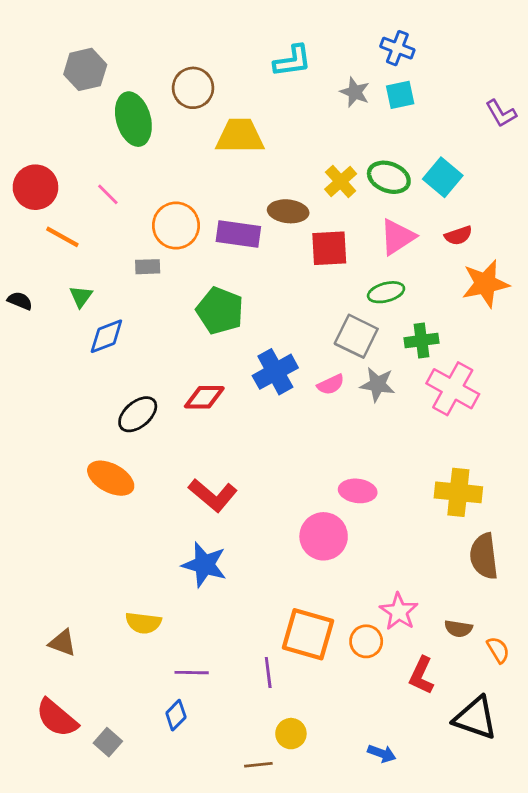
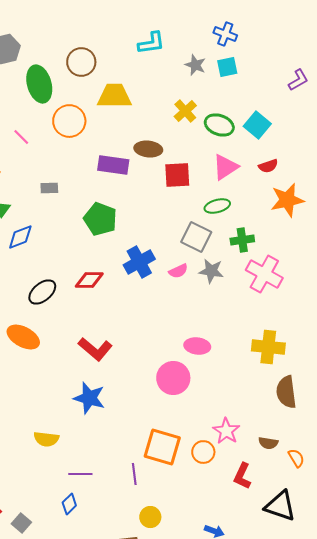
purple L-shape: (501, 113) -> (298, 80), turned -90
yellow cross: (341, 182) -> (185, 111), moved
orange circle: (176, 226) -> (69, 121), moved

